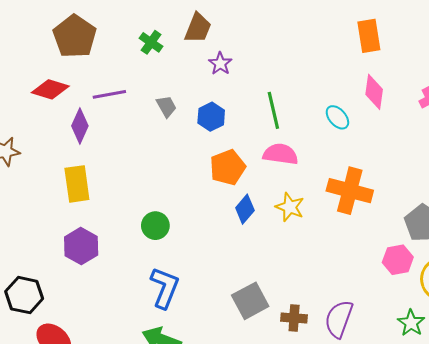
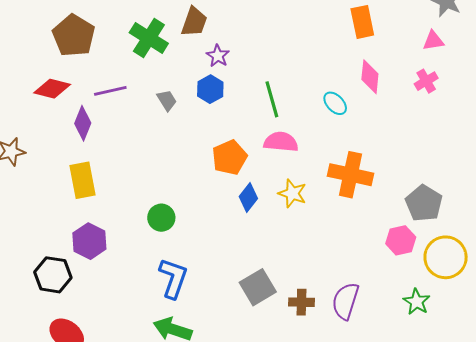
green cross: (151, 42) -> (149, 38), size x1.6
blue hexagon: (211, 117) -> (210, 89), moved
black hexagon: (24, 295) -> (53, 275), moved

